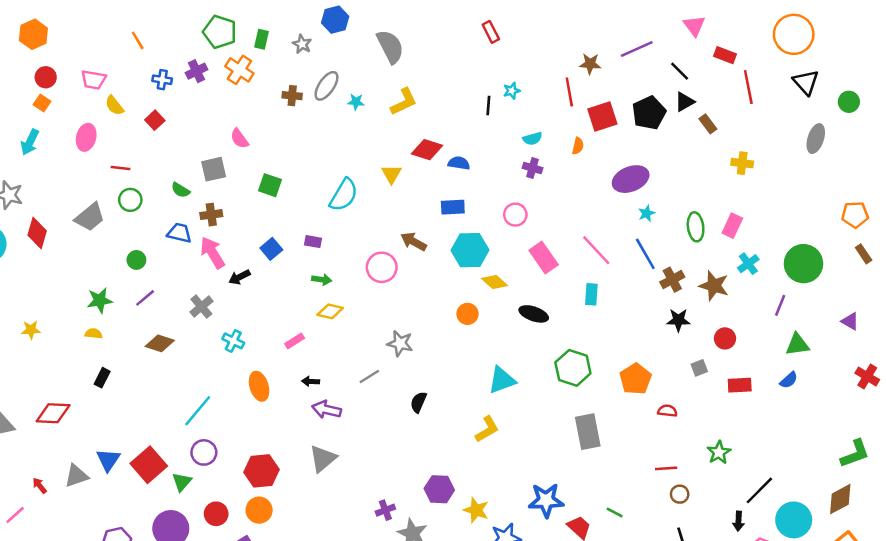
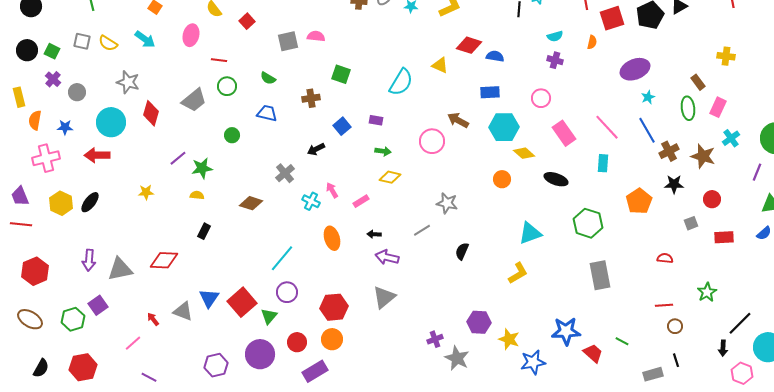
brown rectangle: (708, 124) -> (698, 82), moved
pink semicircle: (239, 139) -> (316, 36), turned 132
cyan arrow: (30, 142) -> (145, 39), turned -80
gray square: (214, 169) -> (288, 41), moved
yellow triangle: (391, 174) -> (440, 65), turned -36
brown cross: (211, 215) -> (311, 98), moved
pink arrow: (212, 253) -> (332, 190), moved, size x0.6
purple line: (145, 298) -> (178, 158), moved
orange pentagon: (635, 379) -> (639, 201), moved
gray triangle: (76, 476) -> (183, 311), turned 40

